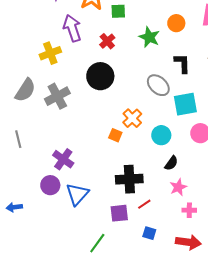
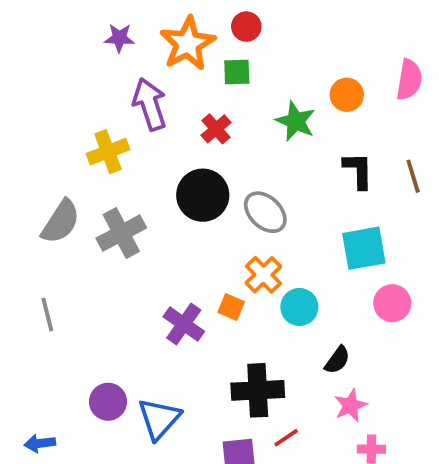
gray ellipse: (158, 85) -> (265, 212), moved
cyan circle: (161, 135) -> (299, 307), moved
purple cross: (63, 159) -> (184, 324), moved

